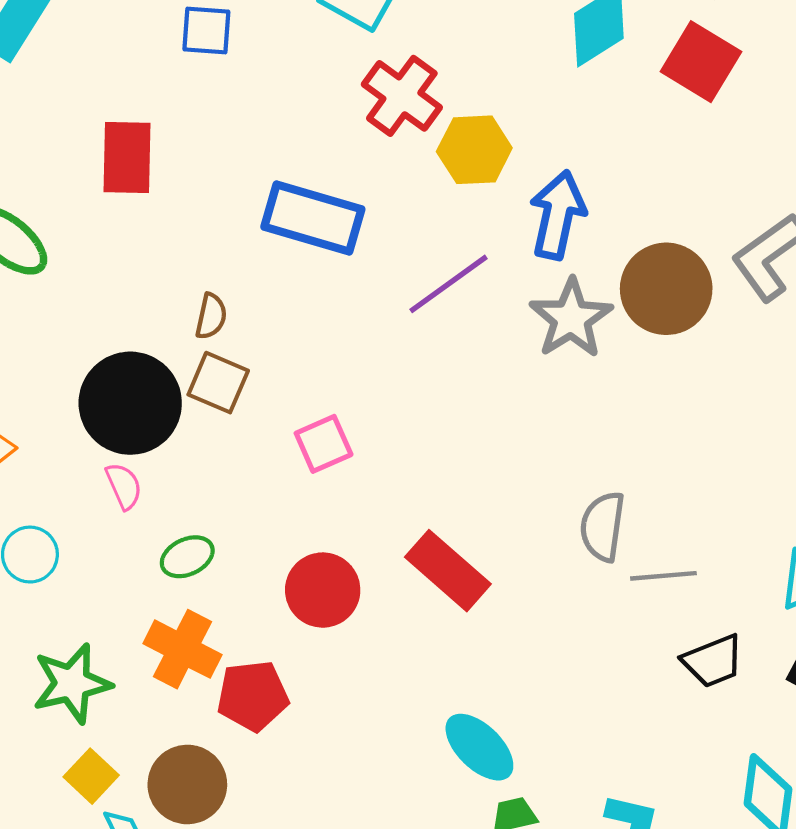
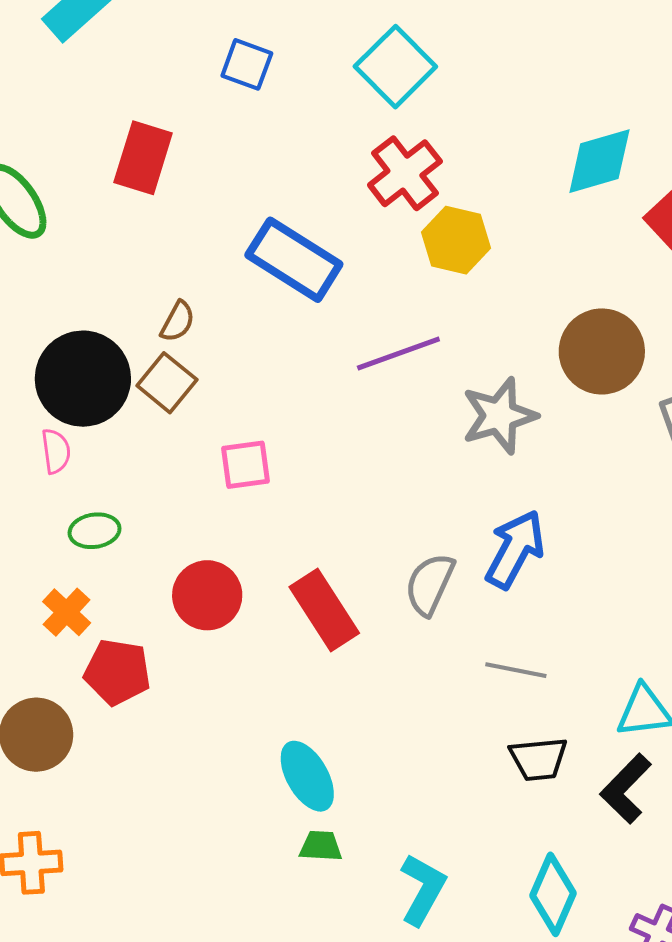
blue arrow: (558, 215) -> (515, 549), moved
brown circle: (666, 289) -> (602, 351), moved
gray semicircle: (603, 526) -> (430, 584), moved
orange cross: (182, 649) -> (67, 612), size x0.7

